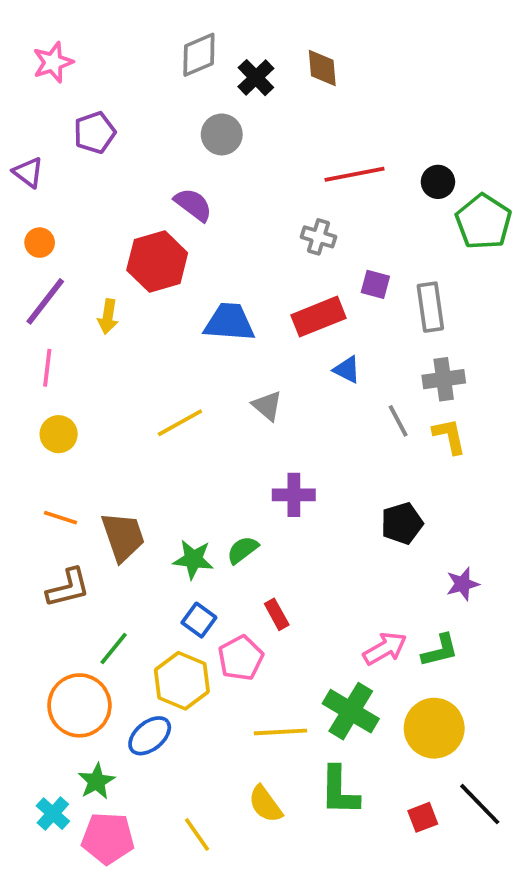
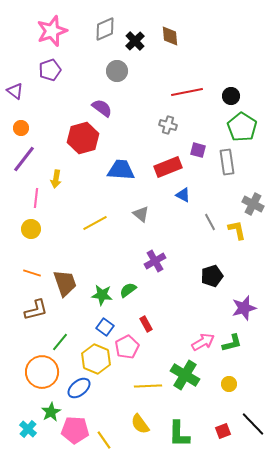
pink star: (53, 62) -> (52, 31), moved, size x1.4
green pentagon: (483, 222) -> (242, 127), moved
yellow arrow: (108, 317) -> (56, 179), moved
pink line: (47, 368) -> (36, 198), moved
gray cross: (444, 379) -> (253, 204), moved, turned 35
purple cross: (294, 495) -> (155, 261), turned -30
purple star: (463, 584) -> (244, 308), size x1.4
yellow circle: (434, 728) -> (229, 384), size x0.5
green L-shape: (339, 791) -> (179, 434), moved
pink pentagon: (108, 838) -> (75, 430), moved

